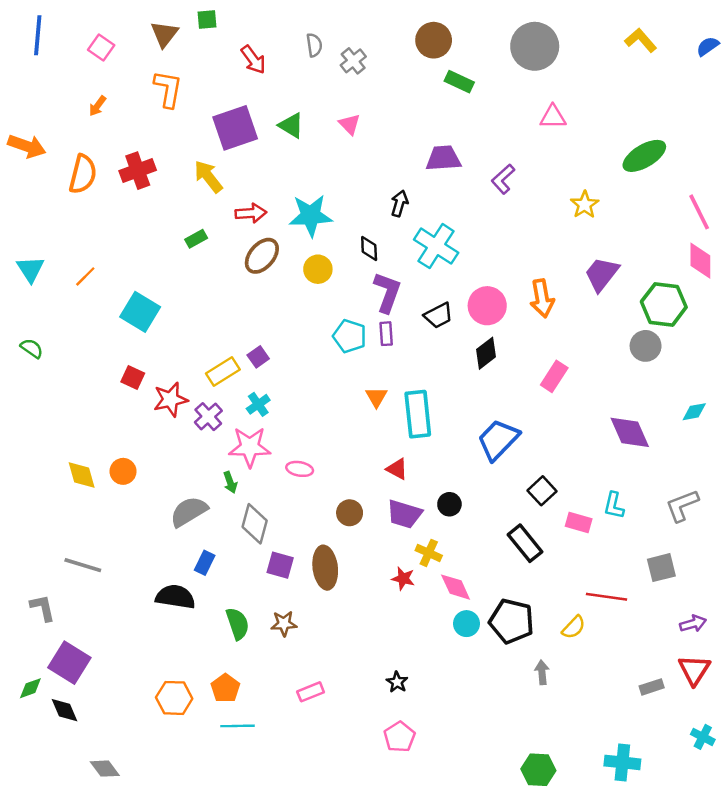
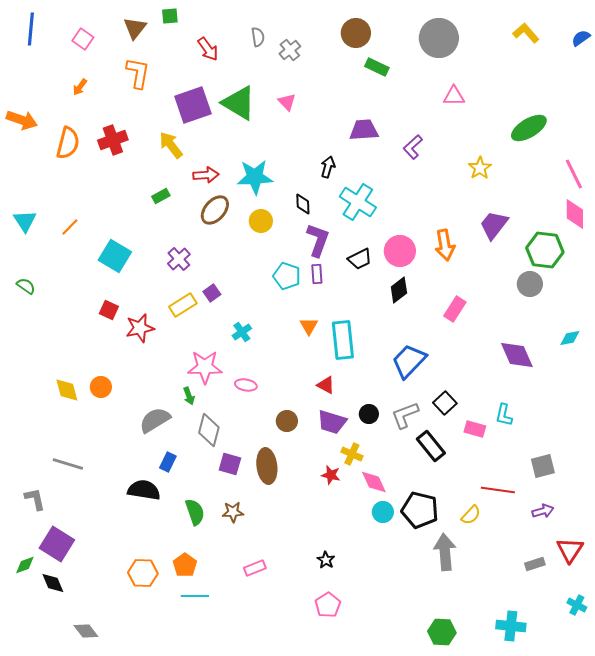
green triangle: (291, 125) -> (239, 103), size x1.6
cyan cross: (258, 404) -> (242, 332), moved
purple cross: (208, 417) -> (179, 259), moved
gray L-shape: (682, 505) -> (405, 415), moved
purple arrow: (693, 624) -> (543, 511), moved
gray arrow: (542, 672) -> (445, 552), size x1.8

